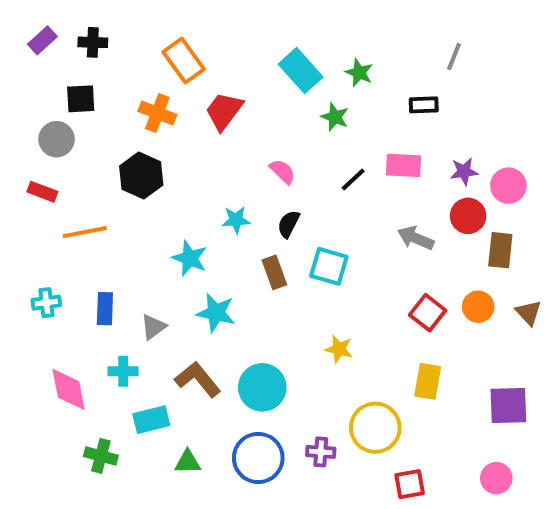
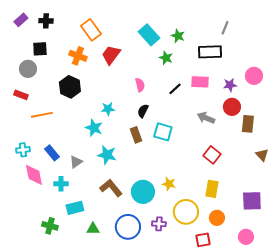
black rectangle: (424, 105) -> (210, 52), size x1.6
pink semicircle: (282, 171) -> (140, 85), turned 32
pink circle: (508, 186) -> (254, 76), moved
cyan star: (236, 220) -> (108, 109), moved
orange circle: (478, 307) -> (217, 218), moved
blue rectangle: (105, 309) -> (52, 153), turned -42
yellow star: (339, 349) -> (169, 184), moved
brown L-shape: (198, 379) -> (111, 188), moved
cyan circle: (262, 387) -> (143, 192), moved
pink diamond: (69, 389) -> (34, 175), moved

